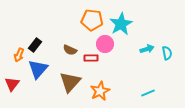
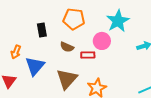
orange pentagon: (92, 20) -> (74, 19), moved
black rectangle: (35, 45) -> (42, 30), moved, turned -48

